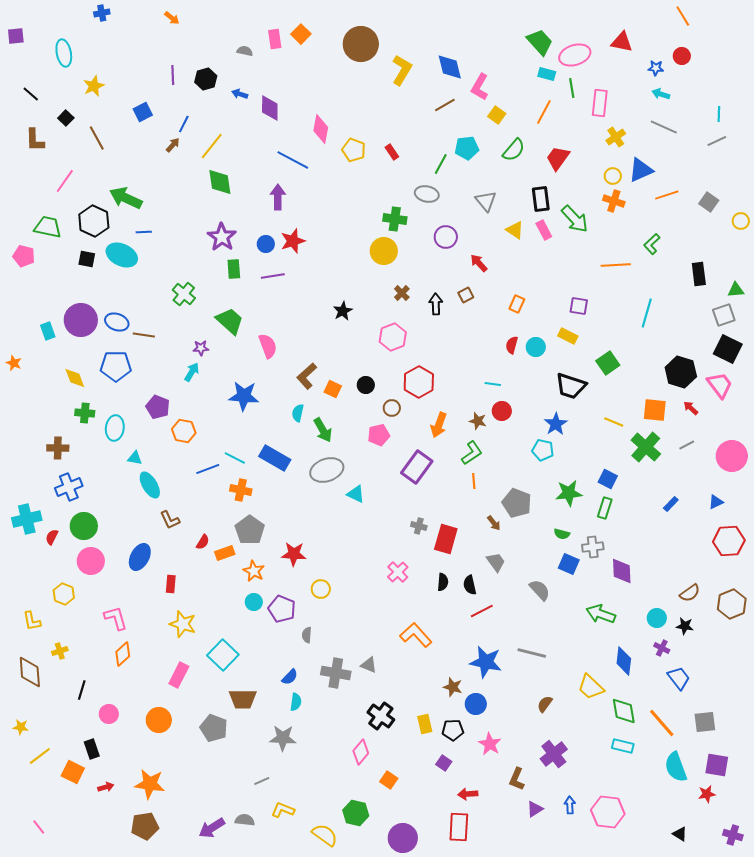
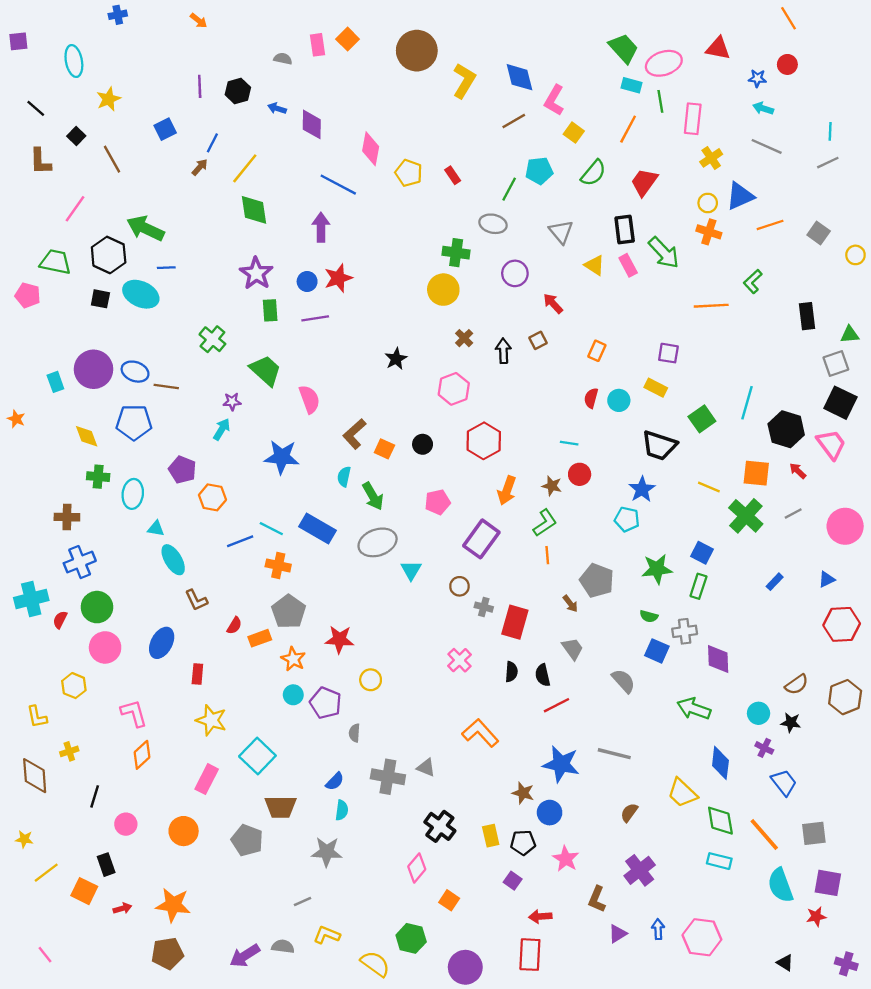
cyan line: (647, 313) -> (747, 403), moved
brown circle: (392, 408) -> (459, 586), moved
cyan triangle: (356, 494) -> (411, 570), turned 36

